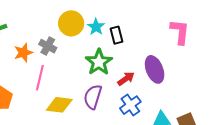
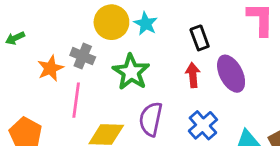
black rectangle: (117, 35) -> (200, 38), moved
green star: (99, 62) -> (131, 72), moved
red arrow: (126, 79) -> (193, 75), moved, turned -54

